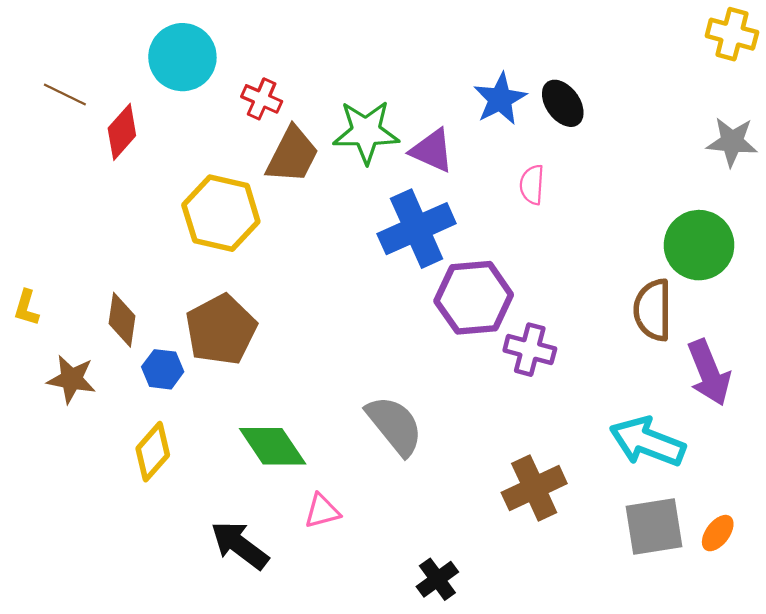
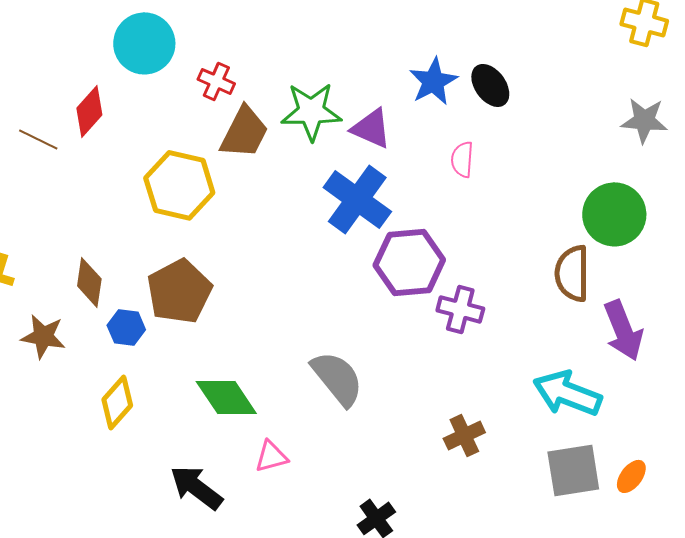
brown line: (65, 95) -> (38, 139), moved
blue cross: (417, 229) -> (357, 199), turned -30
brown cross: (534, 488) -> (464, 435), size x0.7

